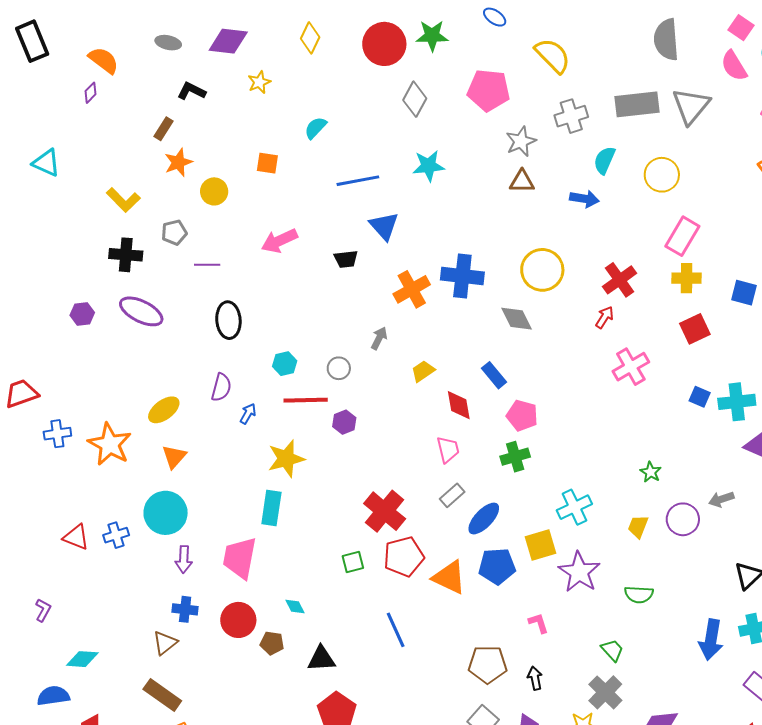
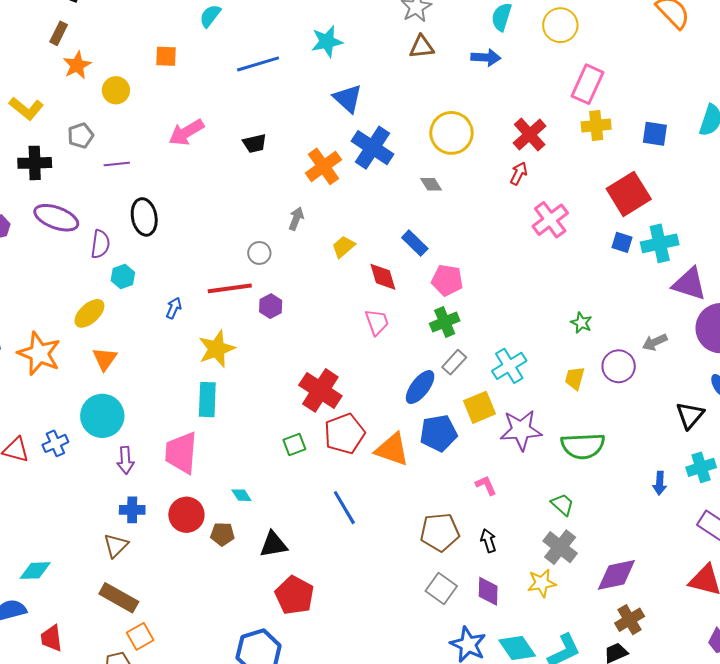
blue triangle: (384, 226) -> (348, 98), moved
blue cross: (462, 276) -> (373, 148), turned 33
gray diamond: (517, 319) -> (431, 184), size x0.7
red square: (695, 329) -> (629, 194), moved, size x1.4
cyan hexagon: (285, 364) -> (123, 276), moved
purple semicircle: (221, 387) -> (100, 244), moved
gray rectangle: (452, 495) -> (454, 362), moved
purple star: (579, 572) -> (521, 430), turned -30
green semicircle: (639, 594) -> (583, 446), size x1.5
blue arrow: (711, 640) -> (660, 483), size x0.6

